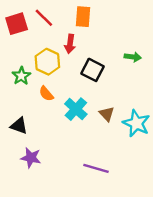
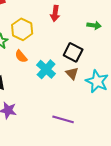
red arrow: (70, 44) -> (55, 13), moved
black square: (92, 70) -> (73, 52), moved

